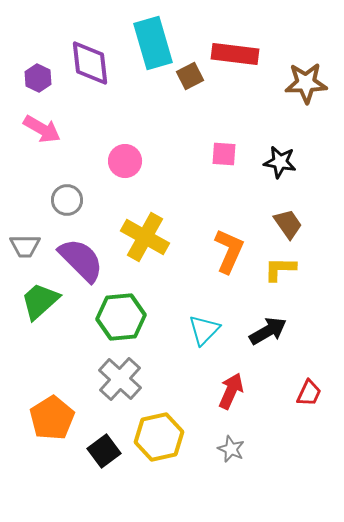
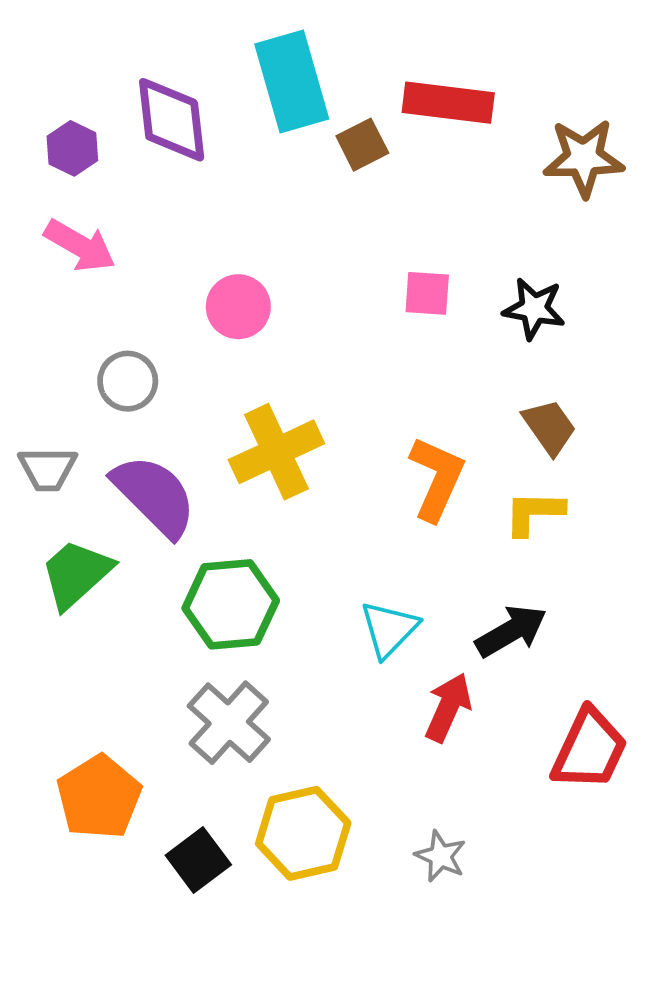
yellow cross: (145, 237) -> (276, 452), turned 36
red arrow: (231, 391) -> (448, 707), moved
red trapezoid: (309, 393) -> (589, 749), size x1.6

